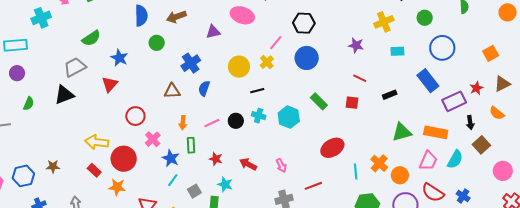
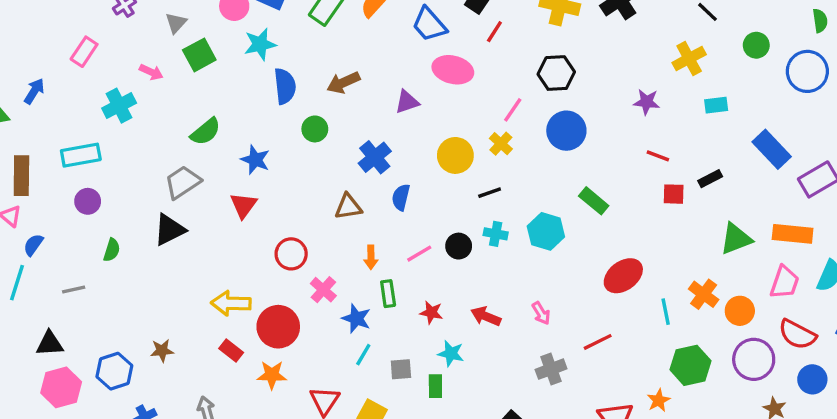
blue circle: (442, 48) -> (807, 71), moved
red square: (352, 103) -> (674, 194), moved
gray square: (194, 191) -> (401, 369), turned 32

